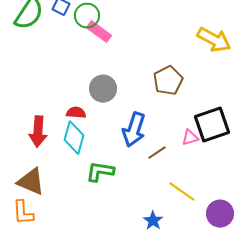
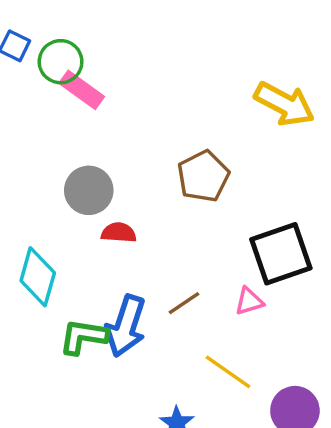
red semicircle: (76, 113) -> (119, 233), moved
blue arrow: (134, 130) -> (126, 326), moved
pink triangle: (190, 138) -> (249, 301), moved

